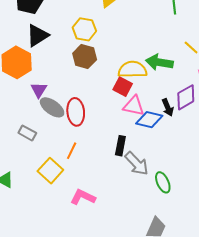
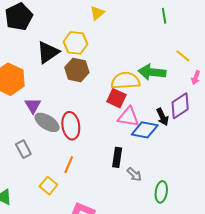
black triangle: (37, 35) -> (48, 52), moved
gray rectangle: (27, 133) -> (23, 149), turned 36
gray arrow: (137, 164) -> (134, 174), size x0.6
yellow square: (50, 171) -> (48, 186), size x0.7
green ellipse: (163, 182) -> (161, 192), turned 35

